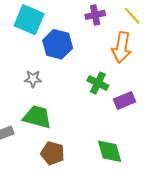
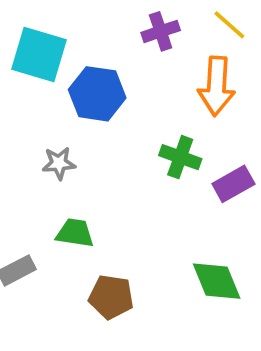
green trapezoid: (37, 117) -> (75, 233), size x0.7

